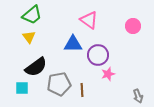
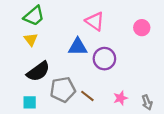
pink star: (108, 74) -> (120, 98), moved
cyan square: (22, 88) -> (30, 102), moved
brown line: (82, 90) -> (87, 96), turned -48

